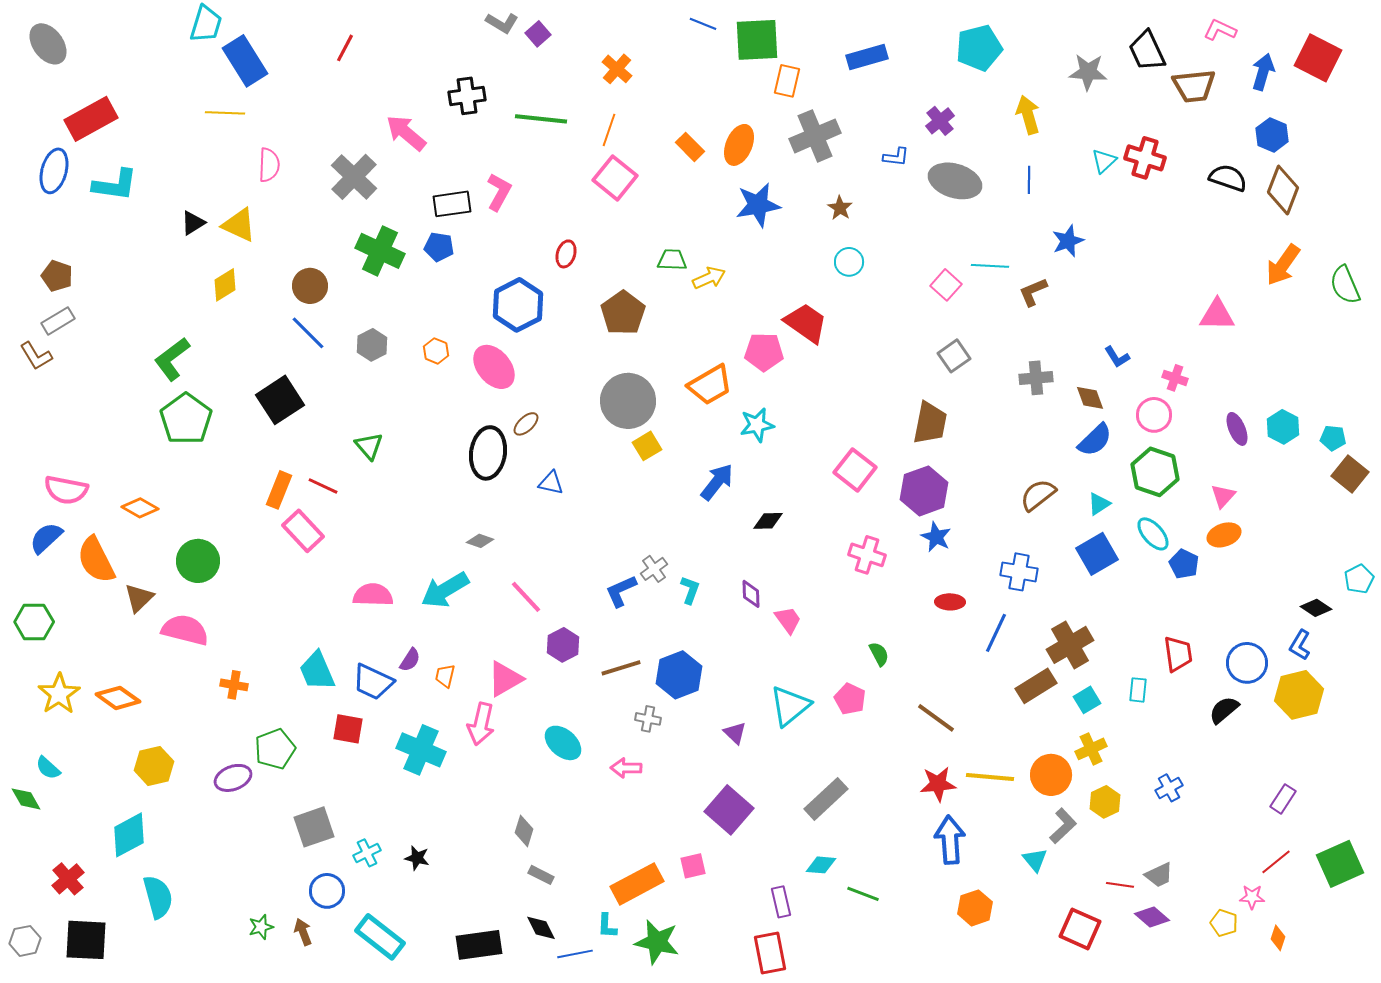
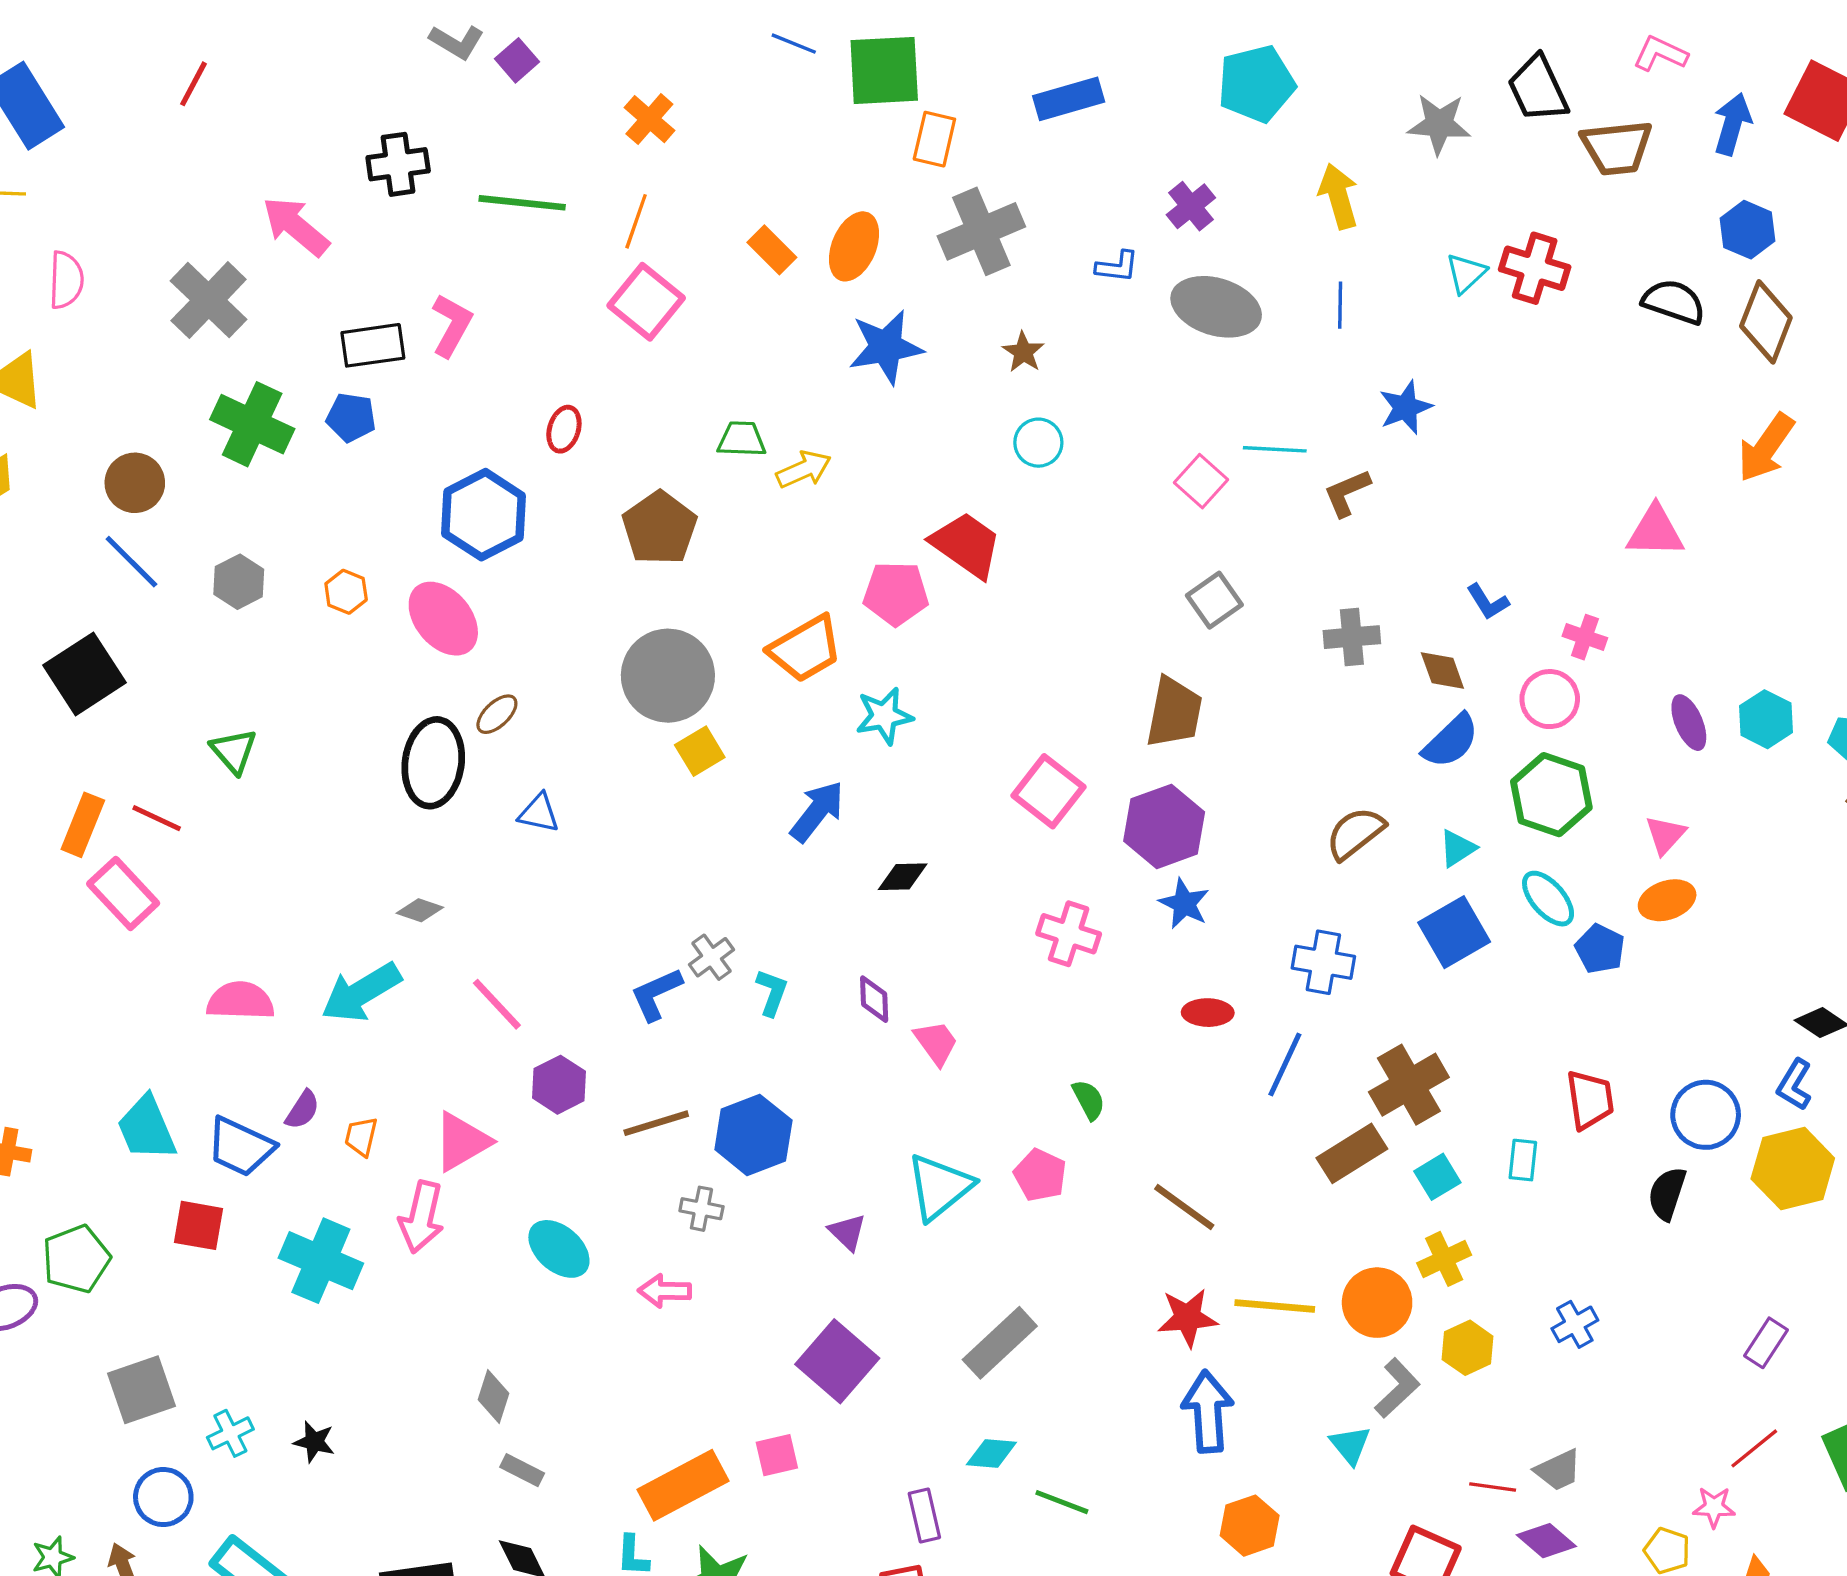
black semicircle: (1224, 710) -> (1667, 1194), turned -32

